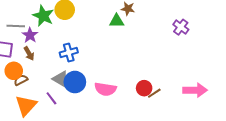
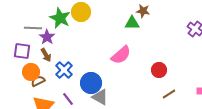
blue cross: (69, 52) -> (64, 70), moved, turned -30
gray triangle: (61, 79) -> (100, 97), moved
red circle: (144, 88) -> (159, 70), moved
pink semicircle: (105, 89) -> (121, 55), moved, turned -50

